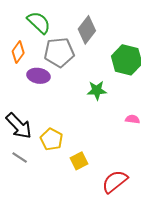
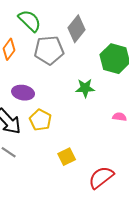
purple ellipse: (39, 76) -> (23, 93), moved
yellow pentagon: (51, 139) -> (40, 120), moved

